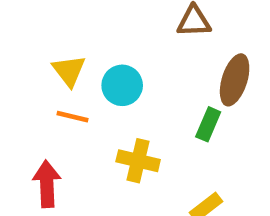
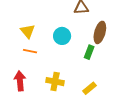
cyan circle: (122, 85) -> (62, 36), moved
yellow cross: (138, 161) -> (55, 82), moved

